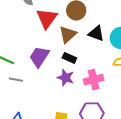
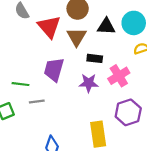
black rectangle: (69, 58) -> (95, 58), moved

